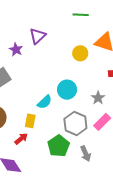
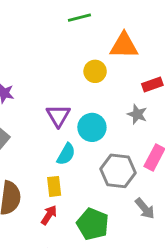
purple triangle: (38, 36) -> (58, 116), moved
gray star: (98, 98) -> (137, 114), moved
green pentagon: (58, 146) -> (93, 224), moved

